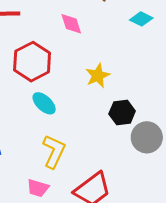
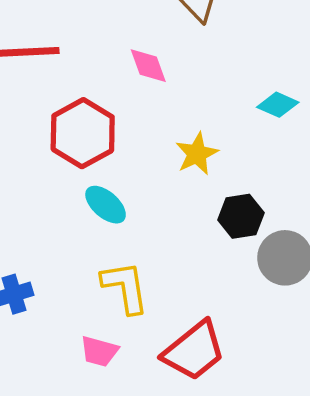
cyan diamond: (141, 19) -> (278, 105), moved
yellow L-shape: (54, 151) -> (125, 287), turned -32

